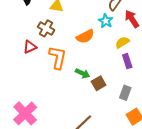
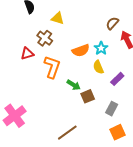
cyan star: (106, 21) -> (101, 48), moved
yellow semicircle: (122, 42) -> (98, 67), moved, turned -88
purple rectangle: (127, 61) -> (117, 79), turned 56

